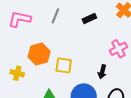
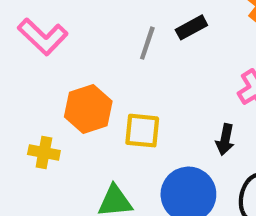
gray line: (55, 16) -> (147, 43), moved
pink L-shape: (20, 19) -> (43, 37), turned -145

